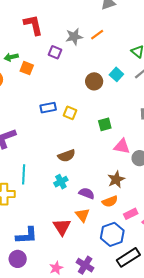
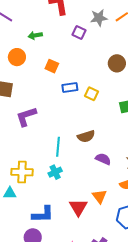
orange square: (27, 68) -> (52, 66), moved
cyan line: (24, 174) -> (58, 147), moved
cyan cross: (61, 182) -> (55, 172), moved
purple semicircle: (87, 193) -> (103, 159), moved

